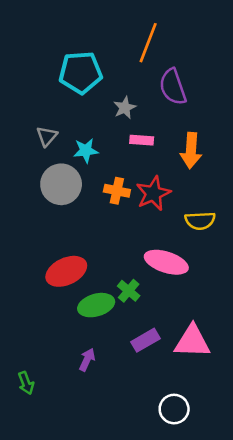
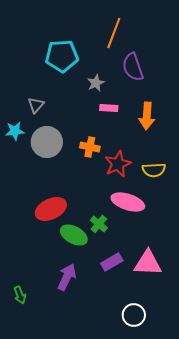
cyan star: (86, 151) -> (15, 131), moved
red star: (153, 193) -> (118, 164), moved
green ellipse: (96, 305) -> (74, 235), turned 44
purple arrow: (87, 360) -> (67, 277), size x1.5

